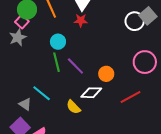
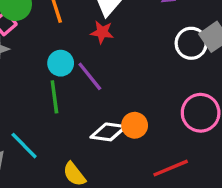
purple line: (75, 66) -> (90, 76), moved
white diamond: (91, 93) -> (108, 132), moved

